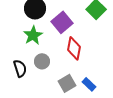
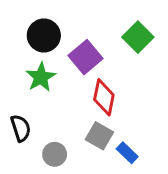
gray circle: (42, 61) -> (55, 154), moved
gray square: (67, 83) -> (99, 136), moved, turned -30

